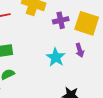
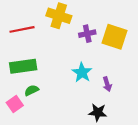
purple arrow: (80, 50) -> (107, 84), moved

